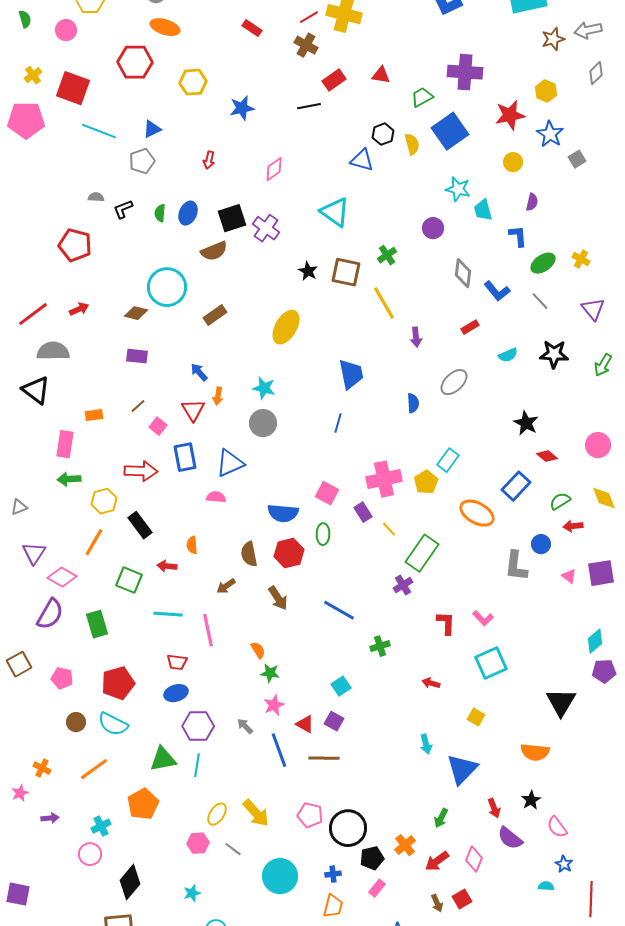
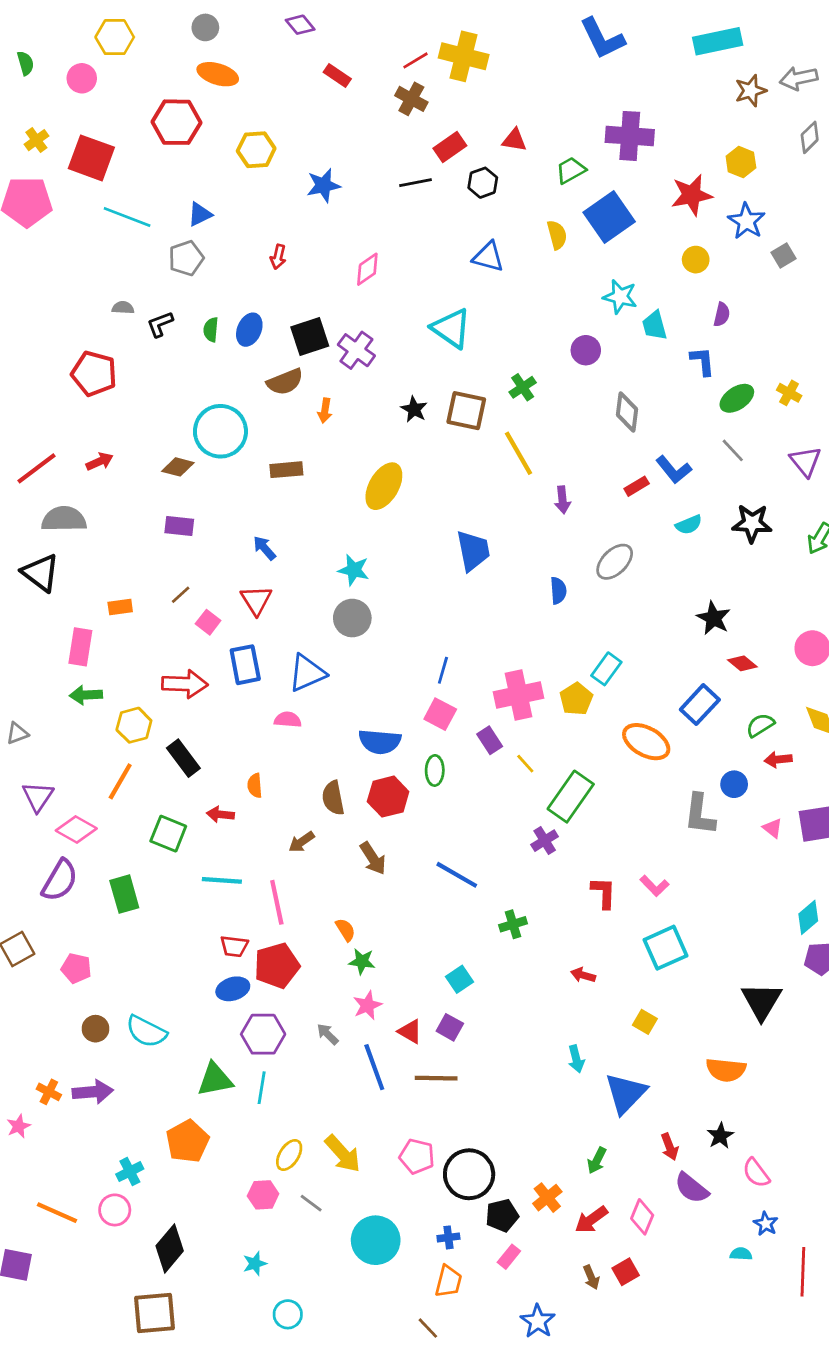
black hexagon: (383, 134) -> (483, 183), moved
blue L-shape: (497, 291) -> (674, 470), moved
brown rectangle: (215, 315) -> (286, 470), turned 30
orange arrow: (218, 396) -> (325, 411), moved
blue line: (338, 423) -> (443, 670), moved
red pentagon: (118, 683) -> (277, 965), moved
orange line: (94, 769) -> (57, 1213), moved, turned 60
purple arrow: (50, 818) -> (93, 1092), moved, size x1.6

